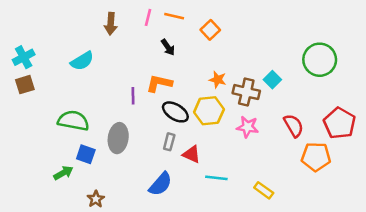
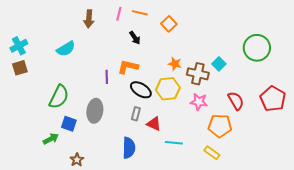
green semicircle: (73, 121) -> (59, 97), turned 105
orange pentagon: (316, 157) -> (220, 126), moved
blue semicircle: (160, 184) -> (129, 148), turned -40

